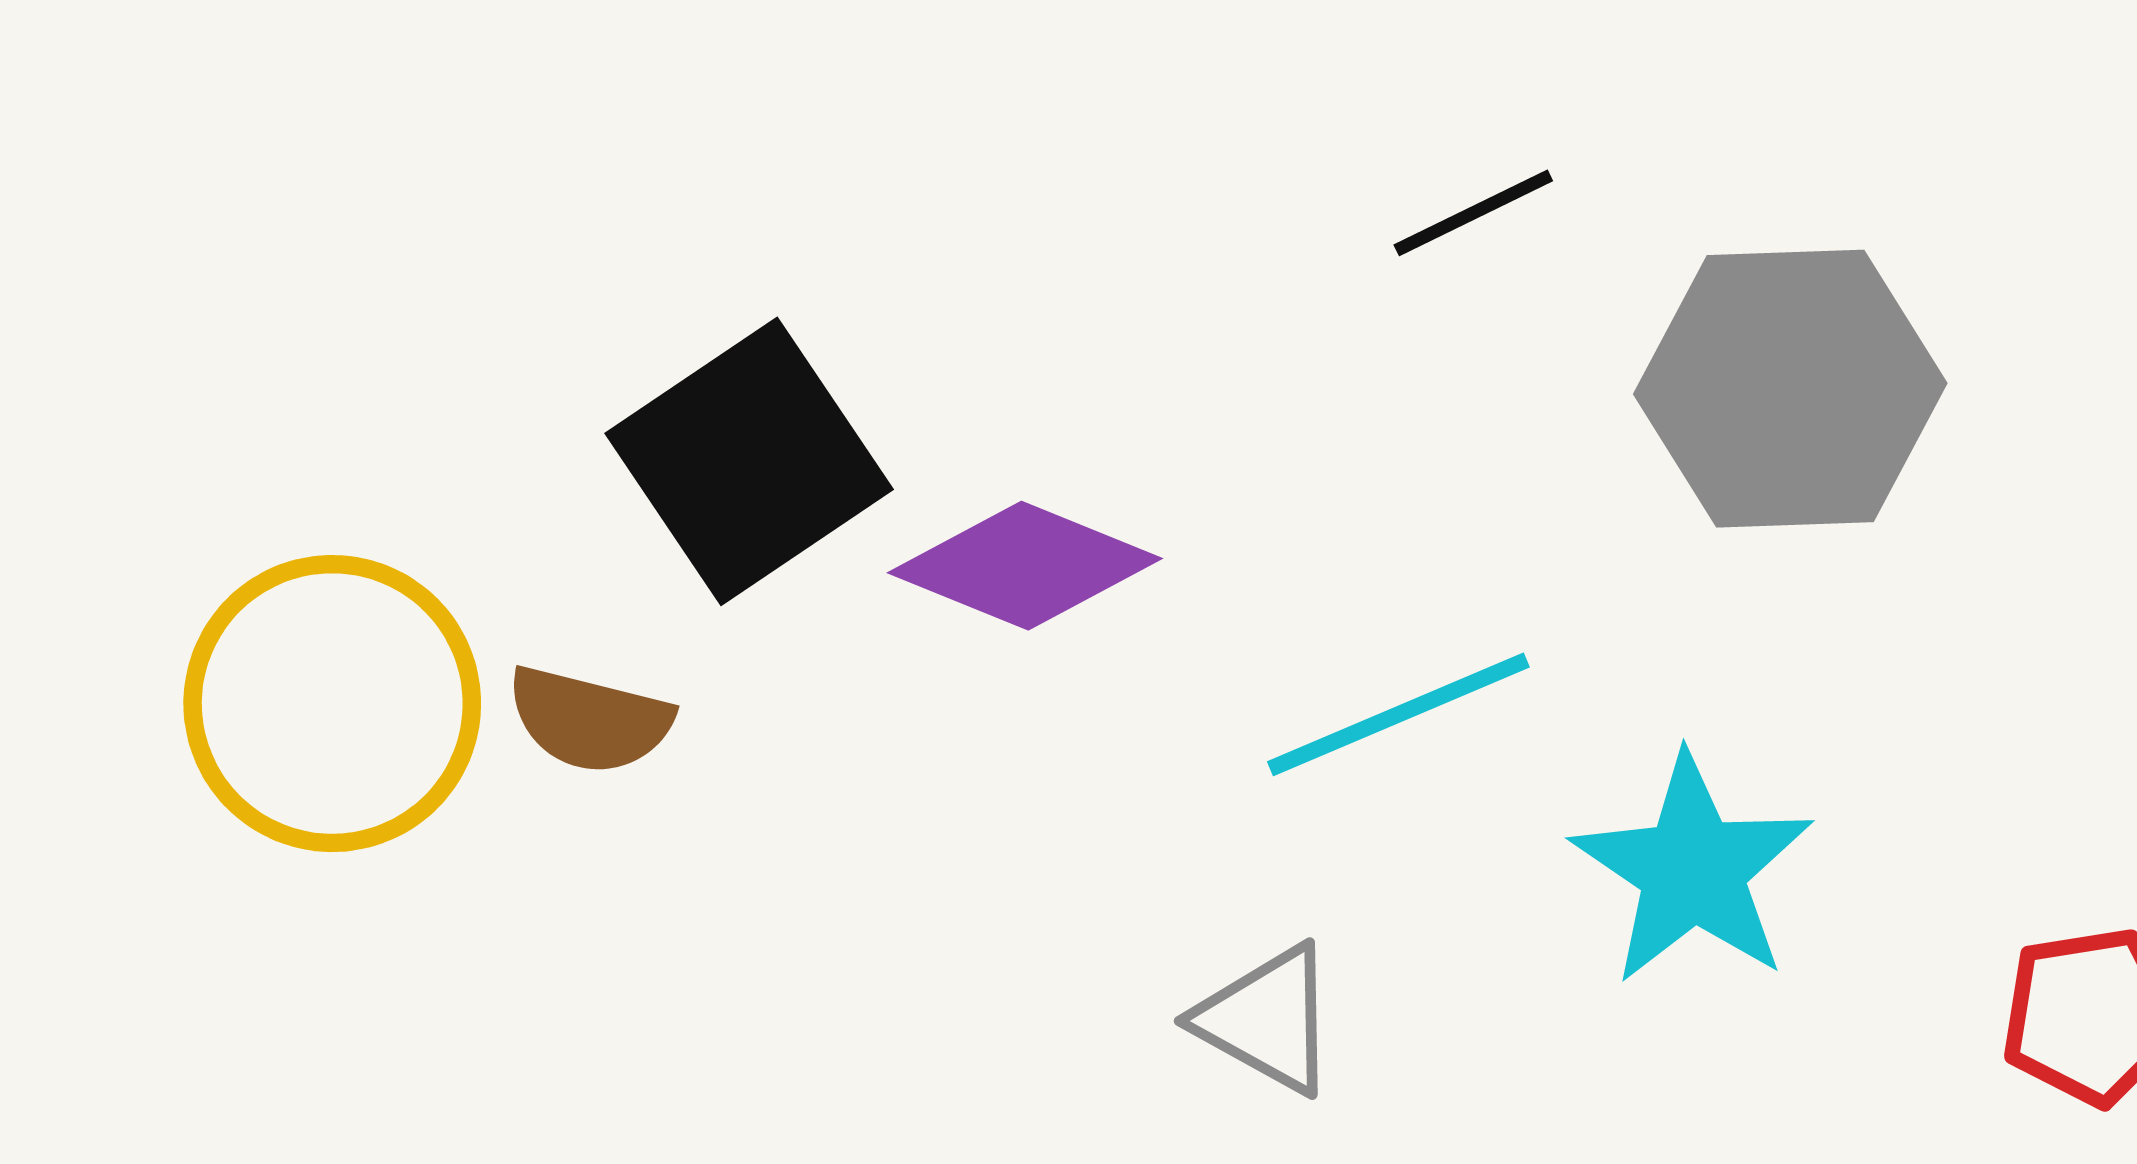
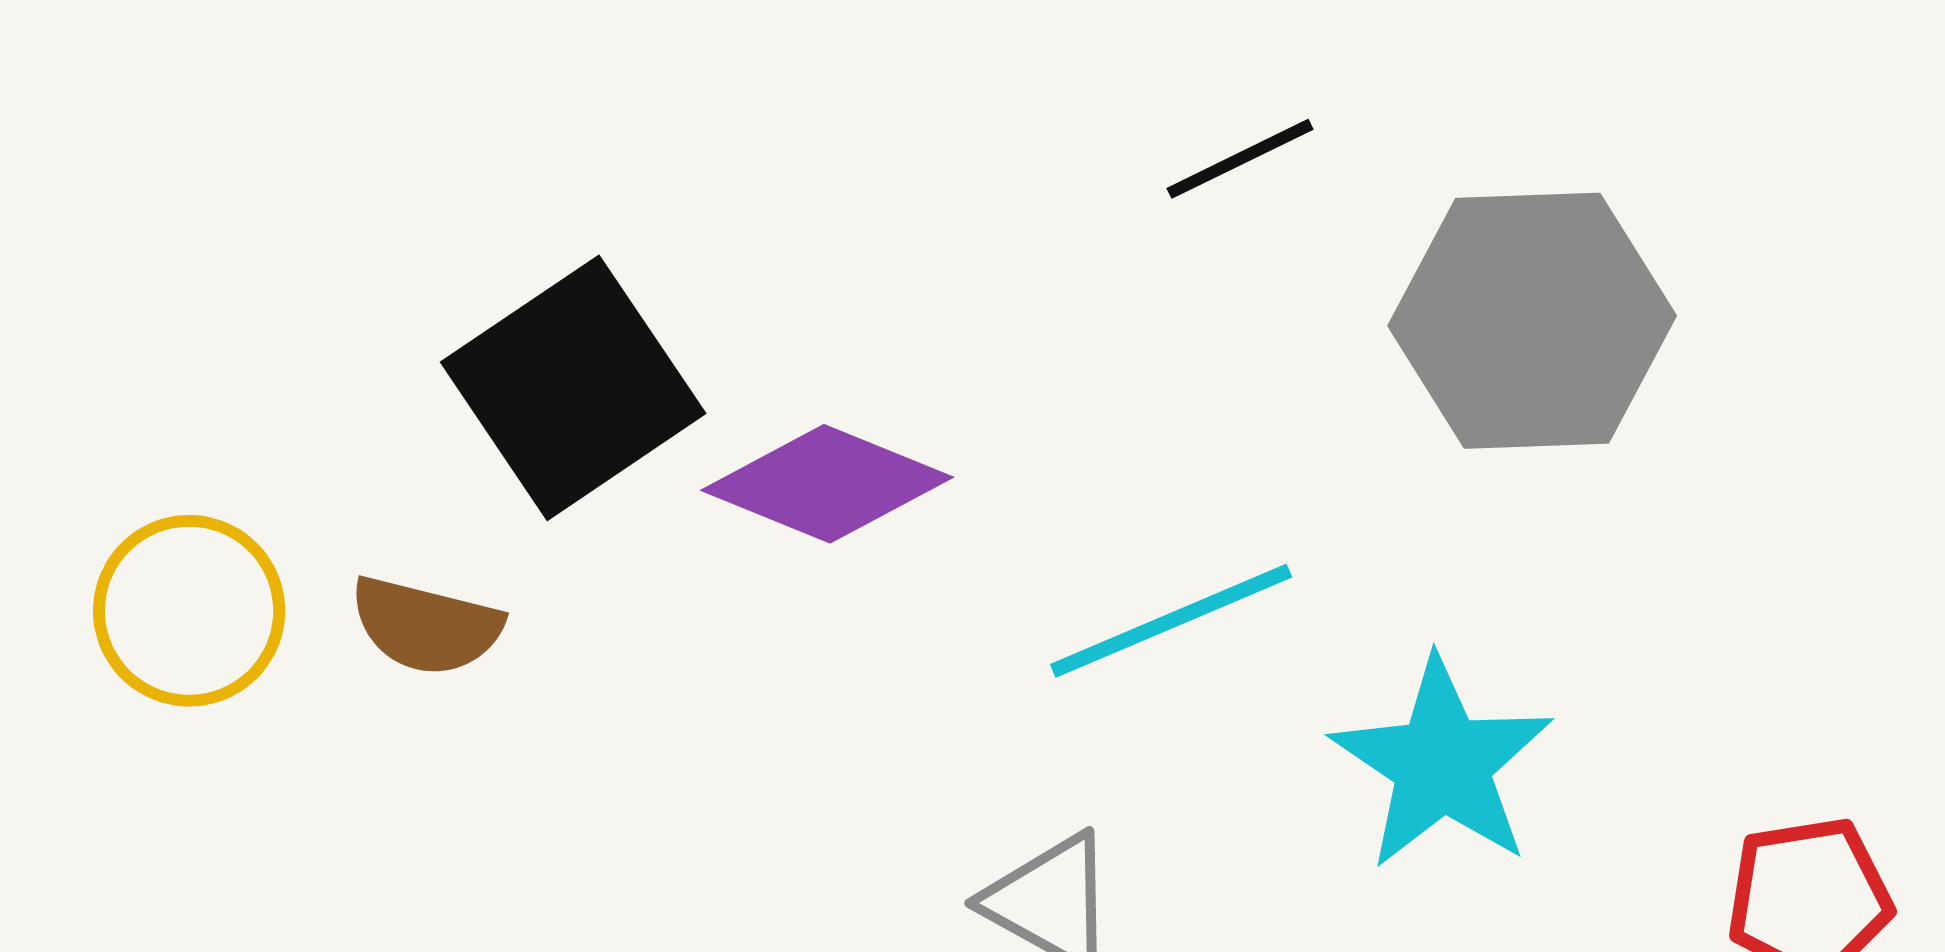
yellow circle: (332, 704) -> (189, 611), size x0.7

